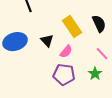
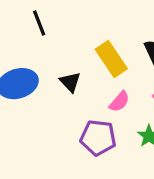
pink semicircle: (66, 52) -> (119, 102), moved

